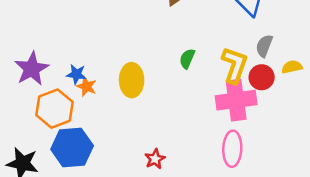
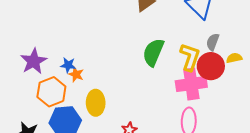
green semicircle: (187, 59) -> (153, 52), size x1.8
red circle: (262, 77) -> (211, 66), size x1.4
yellow ellipse: (132, 80) -> (96, 103), moved

